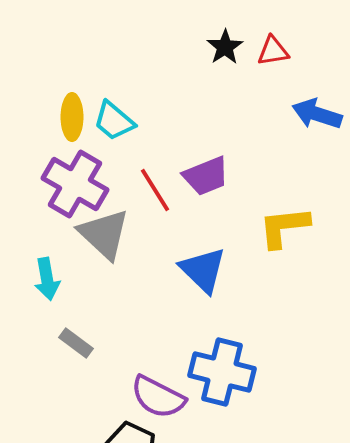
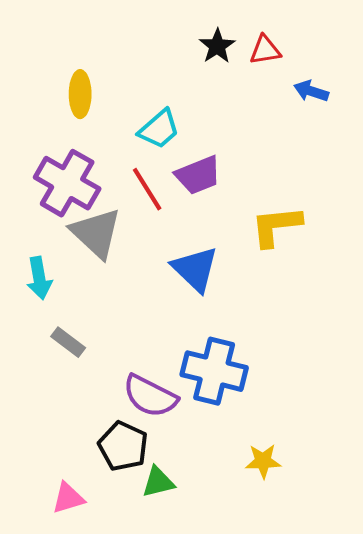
blue arrow: (317, 114) -> (311, 91), moved, size x0.7
yellow ellipse: (72, 117) -> (80, 94), moved
cyan trapezoid: (114, 121) -> (159, 129), moved, turned -81

